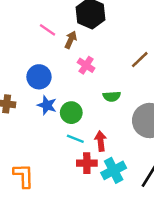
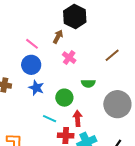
pink line: (47, 30) -> (32, 44), moved
green circle: (71, 113) -> (64, 98), moved
cyan line: (75, 139) -> (50, 119), moved

